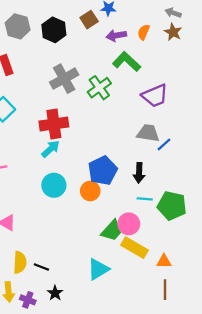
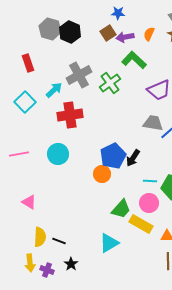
brown square: (89, 20) -> (108, 33), moved
gray hexagon: (18, 26) -> (50, 29), moved
cyan arrow: (51, 149) -> (54, 90), moved
black arrow: (139, 173) -> (133, 158), moved, turned 30
cyan circle: (54, 185) -> (58, 154), moved
pink circle: (129, 224) -> (149, 203), moved

